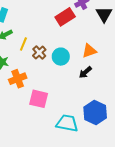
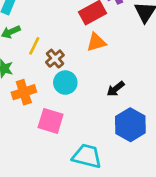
orange triangle: (89, 51) -> (96, 42), moved
cyan circle: (61, 57) -> (65, 83), moved
blue hexagon: (95, 113) -> (130, 125), moved

